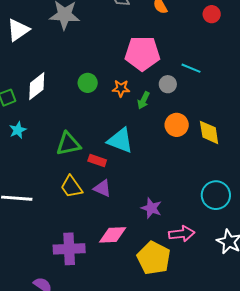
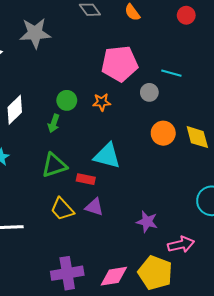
green arrow: (143, 100) -> (54, 123), moved
pink diamond: (113, 235) -> (114, 276), moved

